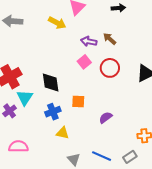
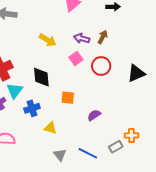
yellow arrow: (57, 23) -> (48, 40), moved
brown arrow: (110, 39) -> (103, 37), turned 72
blue cross: (53, 112) -> (32, 108), moved
gray rectangle: (130, 157) -> (116, 147), moved

